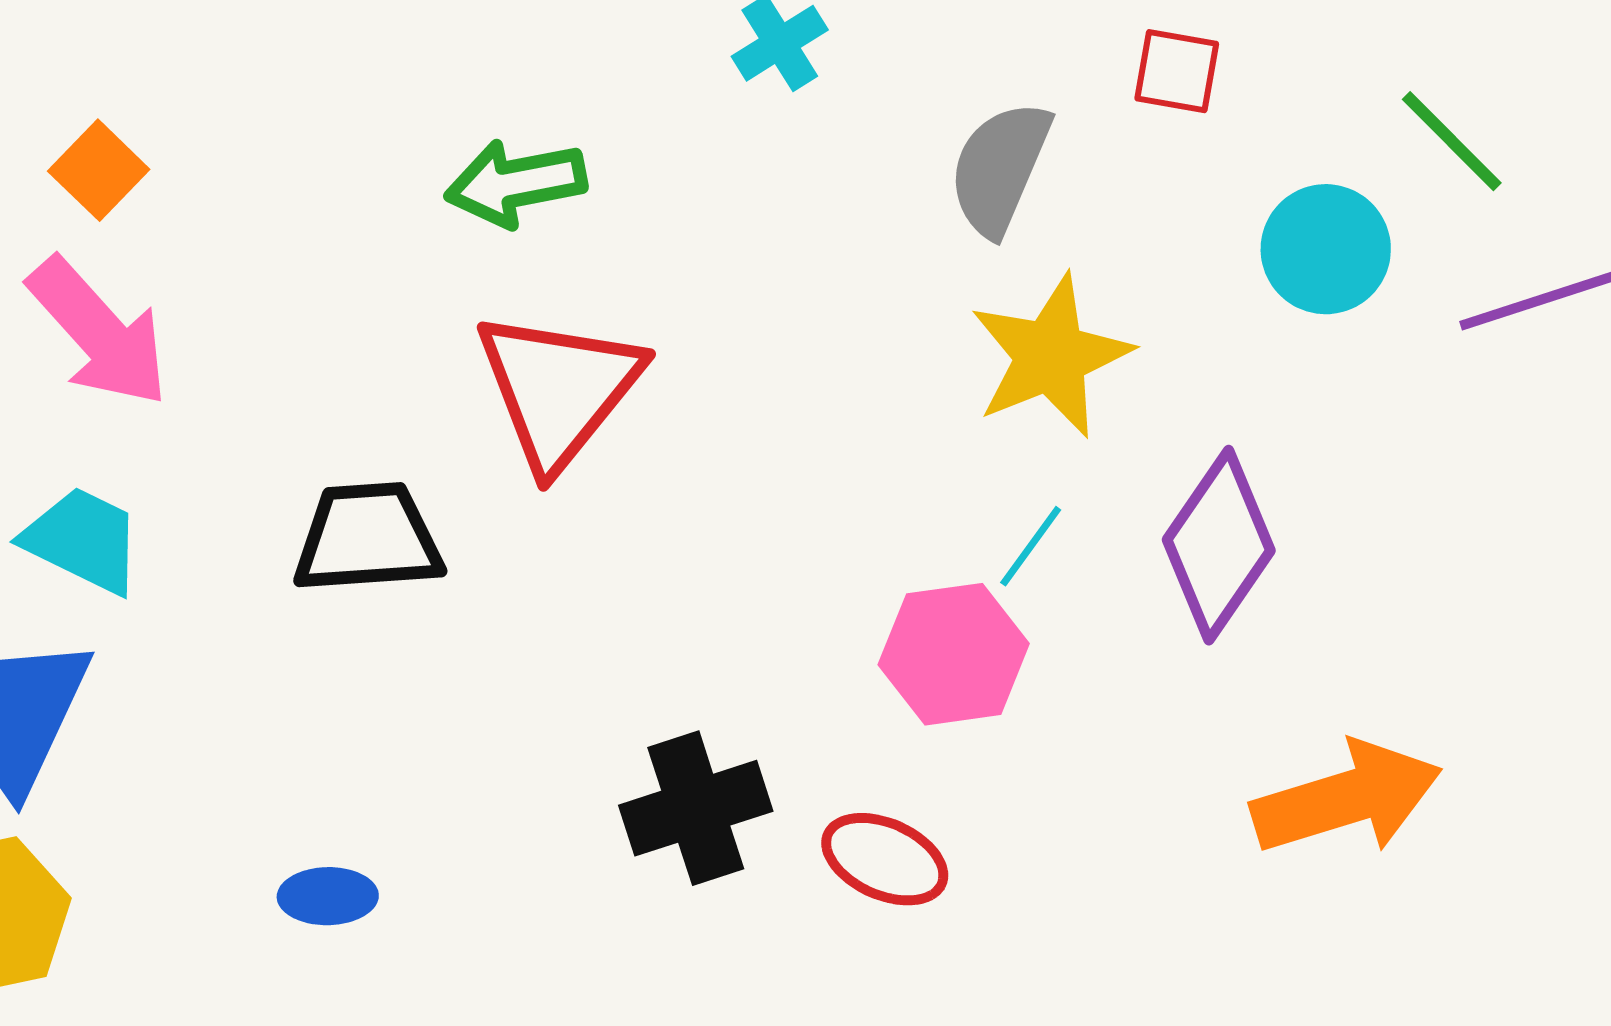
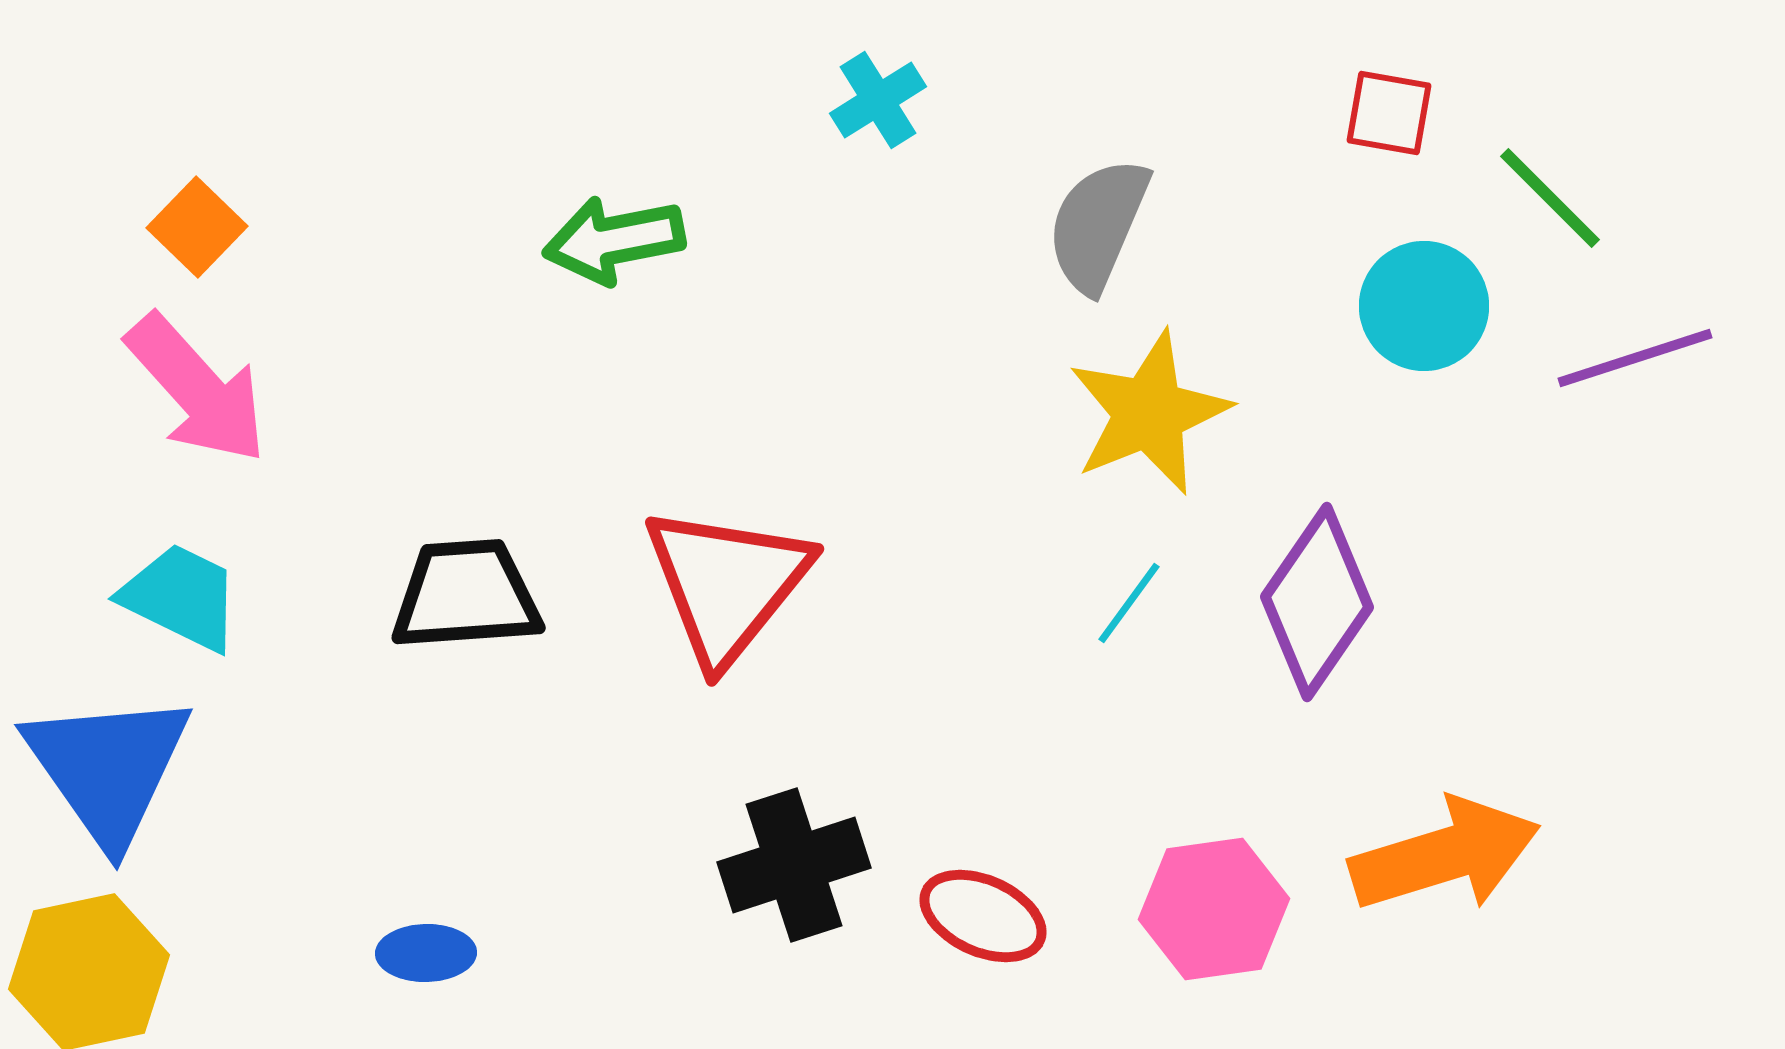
red square: (1177, 71) -> (1389, 113), moved
red triangle: (559, 389) -> (727, 584), moved
pink hexagon: (954, 654) -> (1214, 909), moved

